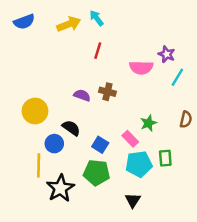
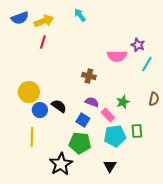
yellow arrow: (69, 24) -> (44, 21), moved
red line: (98, 51) -> (43, 42), moved
purple semicircle: (82, 95) -> (92, 102), moved
blue circle: (54, 144) -> (40, 110), moved
black star: (60, 188) -> (61, 164), moved

